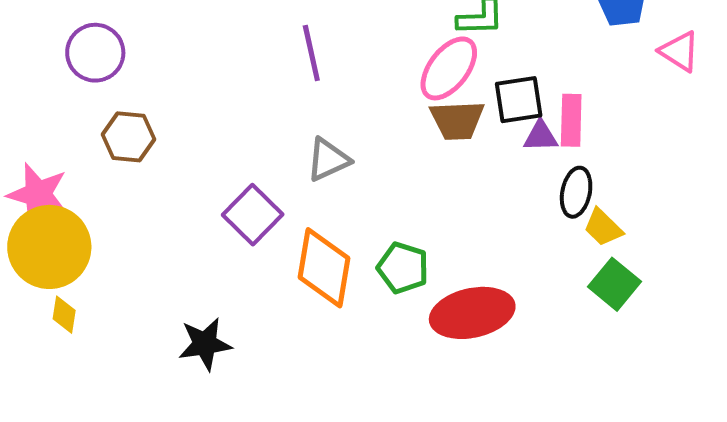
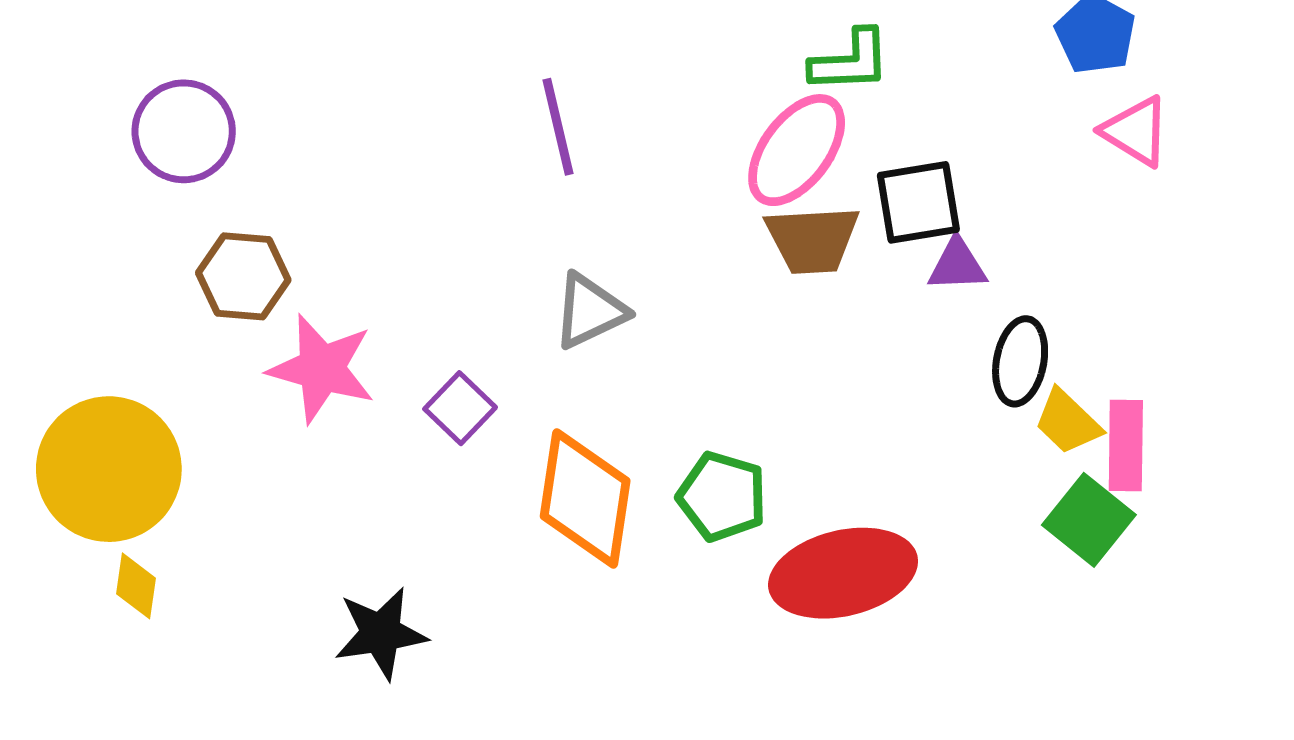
pink triangle: (679, 51) -> (1136, 131), moved
pink rectangle: (571, 120) -> (1126, 446), moved
pink star: (38, 194) -> (322, 369), moved
purple square: (253, 215) -> (460, 408), size x0.7

